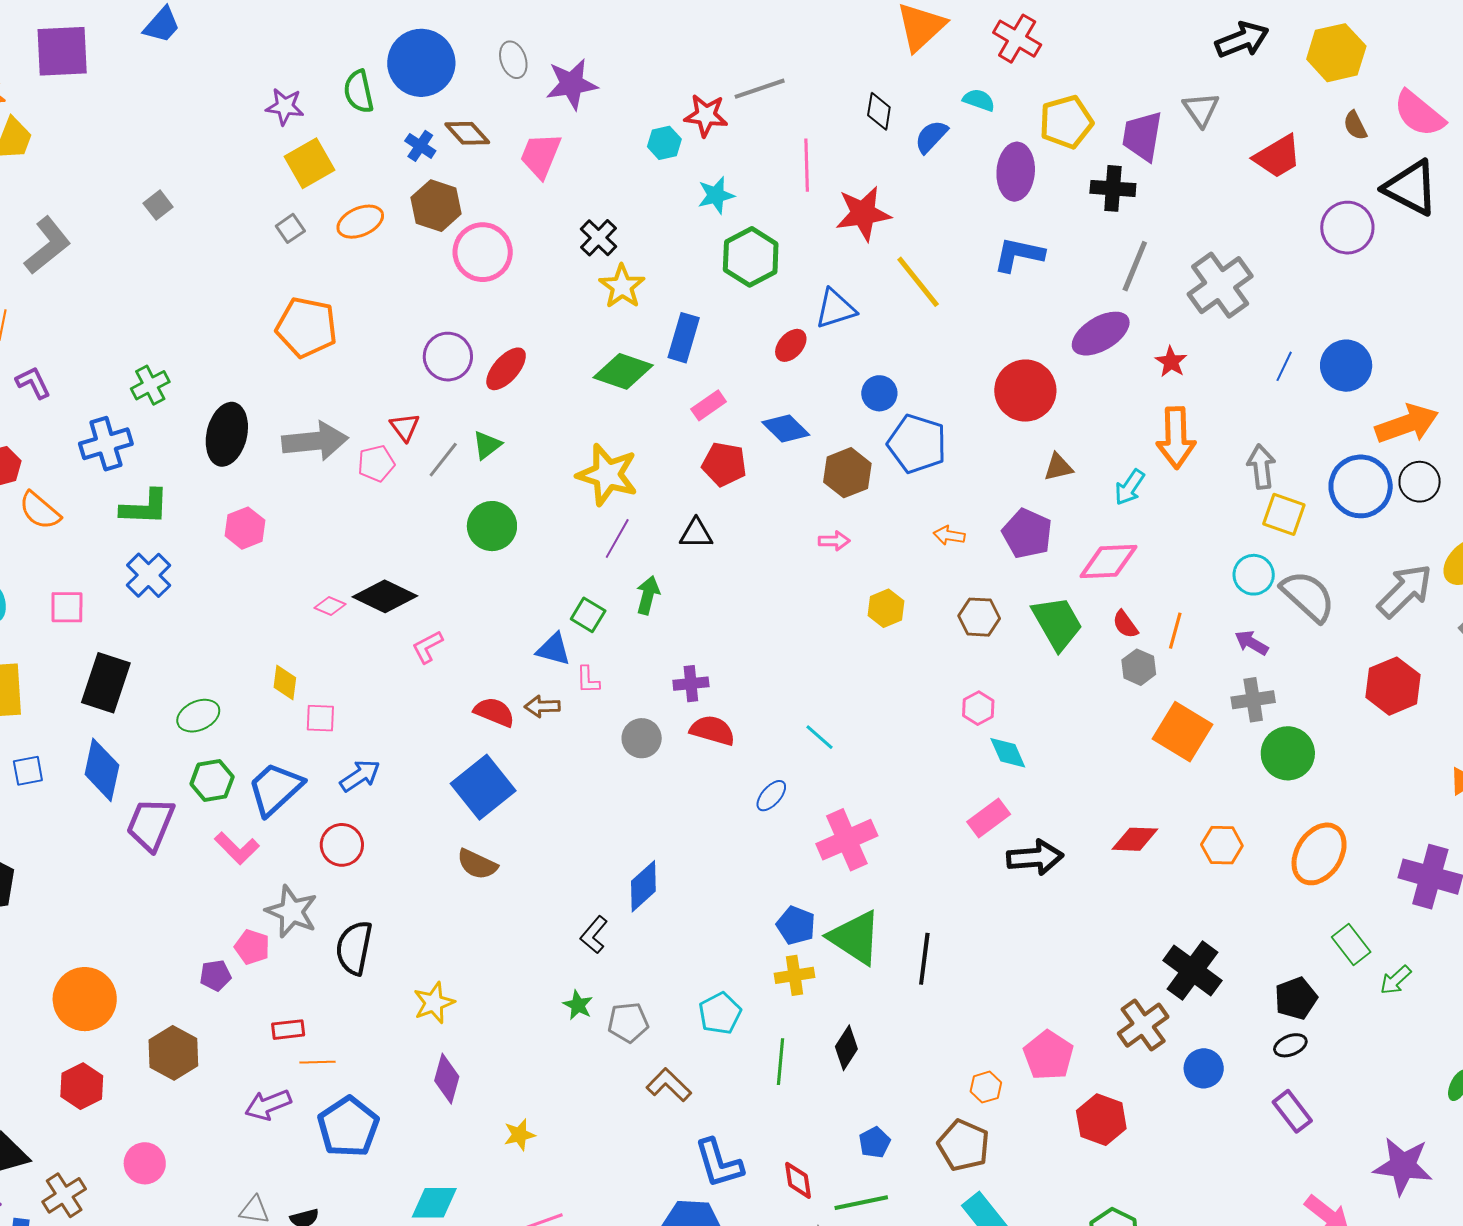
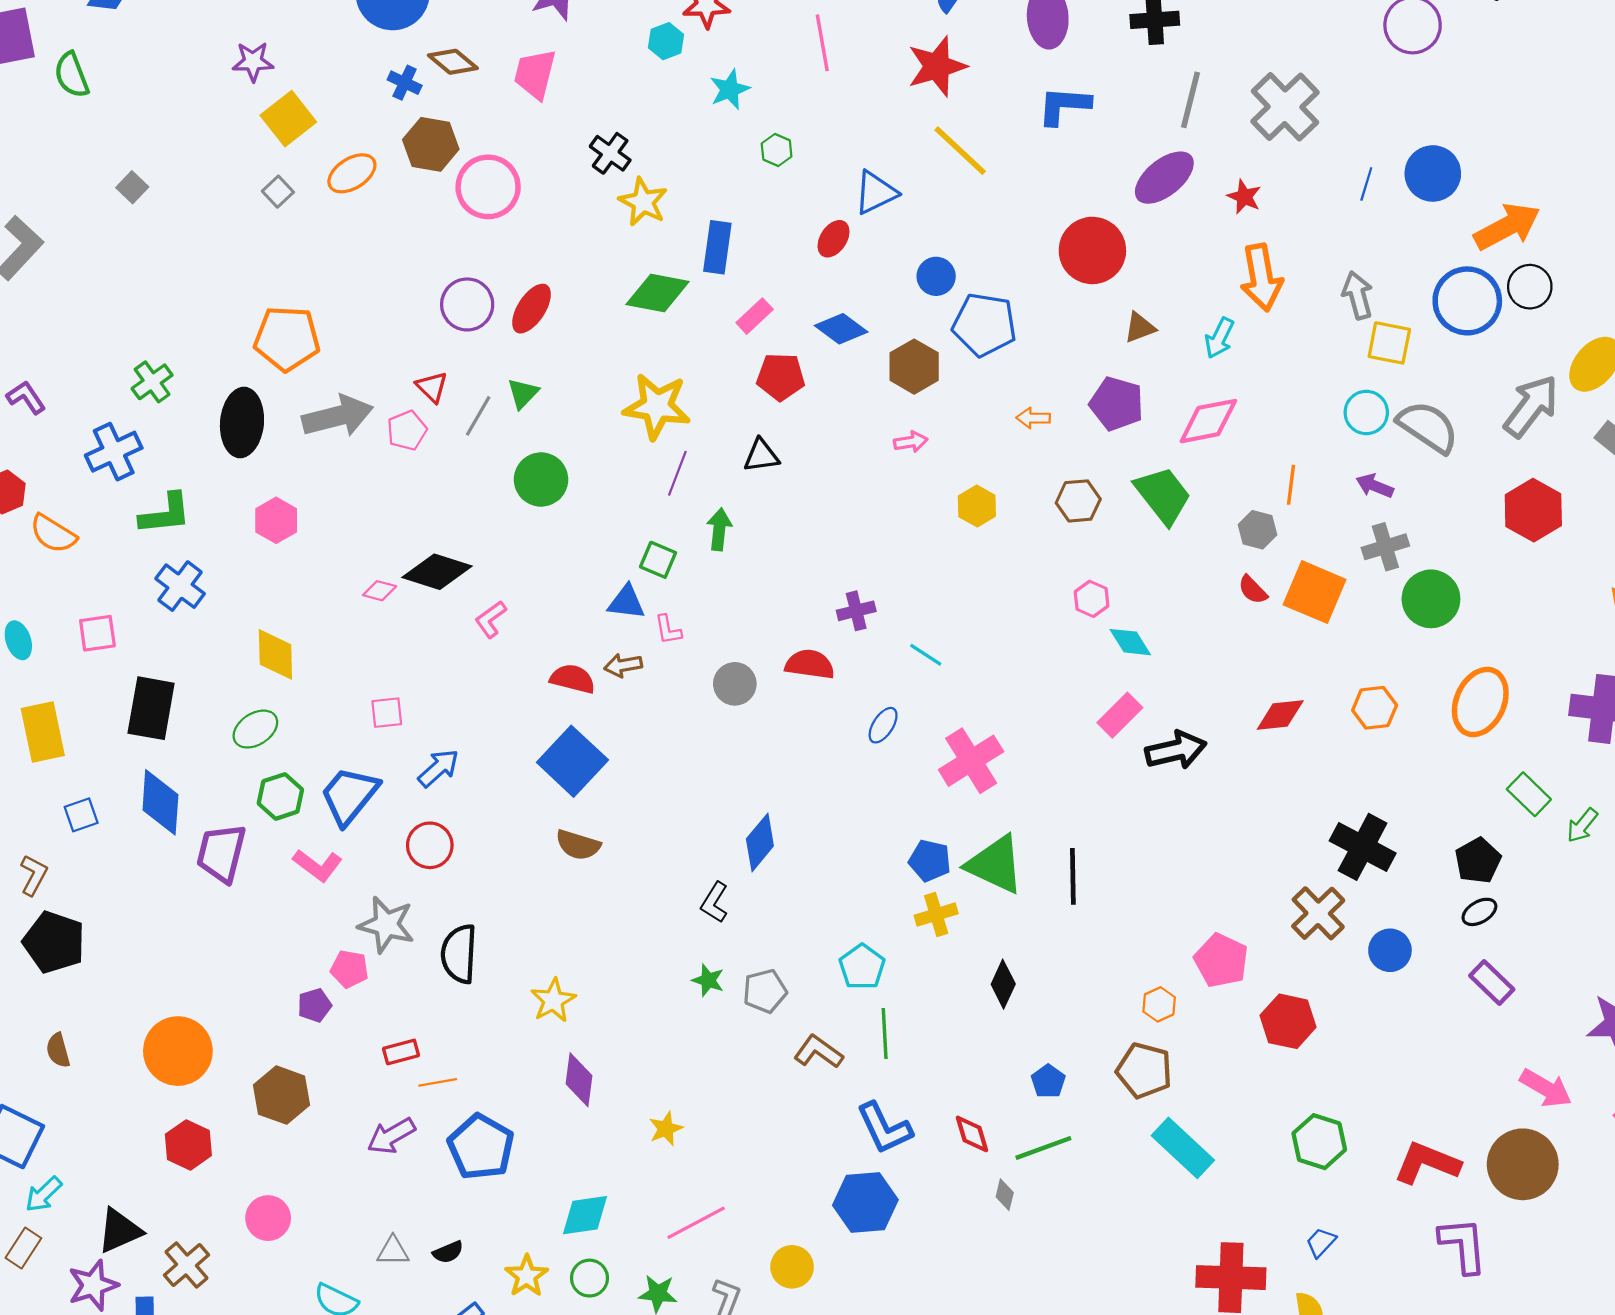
green semicircle: (359, 92) -> (72, 75), moved
red star: (863, 213) -> (937, 66), moved
green hexagon: (751, 257) -> (777, 150), size x0.5
orange pentagon: (307, 327) -> (287, 339), moved
red semicircle: (1125, 624) -> (1253, 590), moved
yellow diamond: (285, 683) -> (275, 654), moved, size x1.4
purple cross: (691, 684) -> (856, 611), moved
green line: (781, 1062) -> (885, 1034), moved

